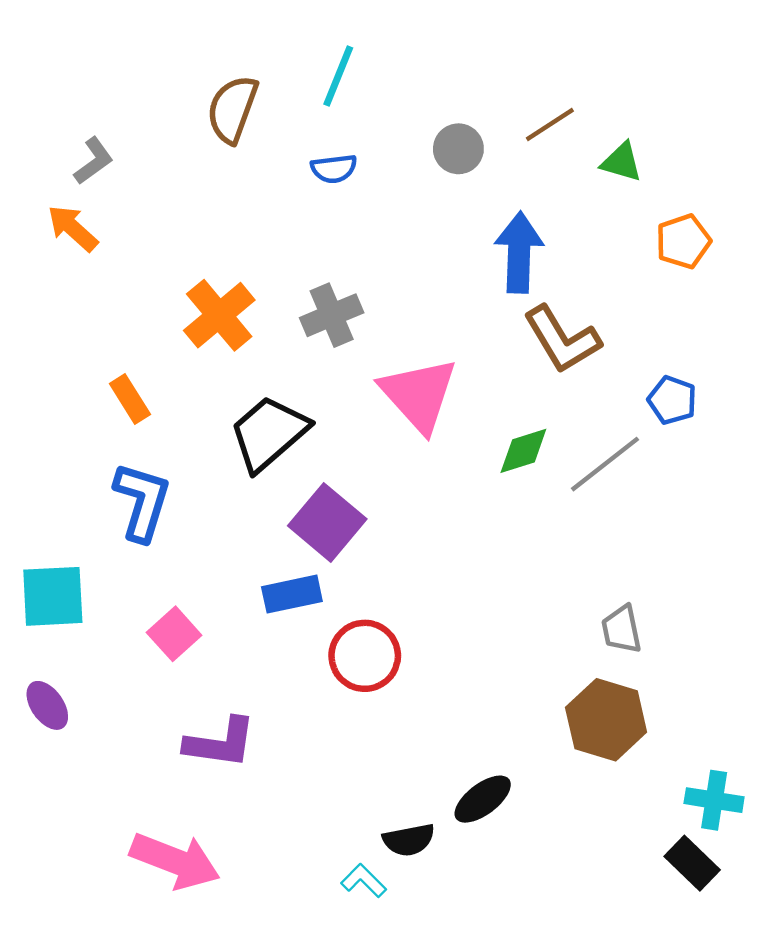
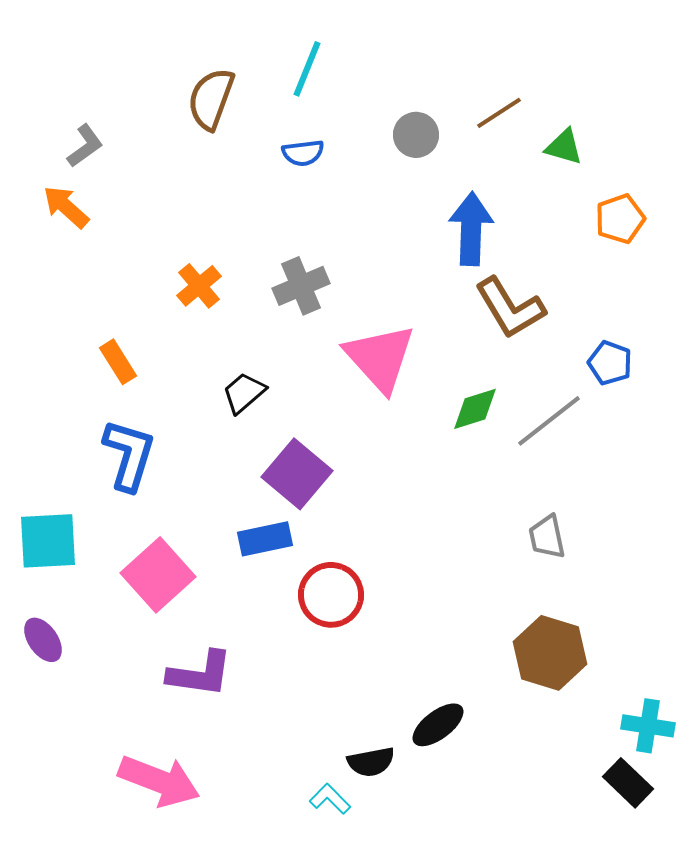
orange cross: (219, 315) -> (199, 286), size x0.7
black trapezoid: (269, 433) -> (244, 393), size x0.6
gray trapezoid: (622, 629) -> (547, 537), moved
pink square: (174, 634) -> (158, 575), size x1.5

